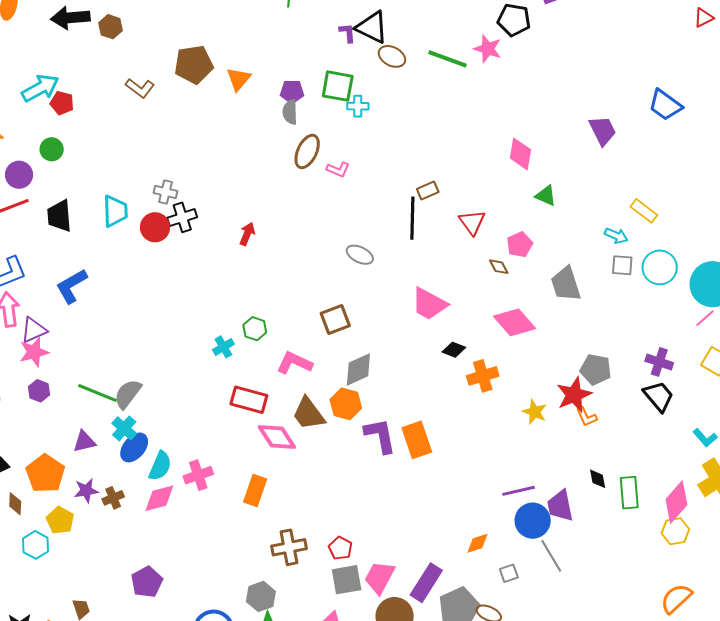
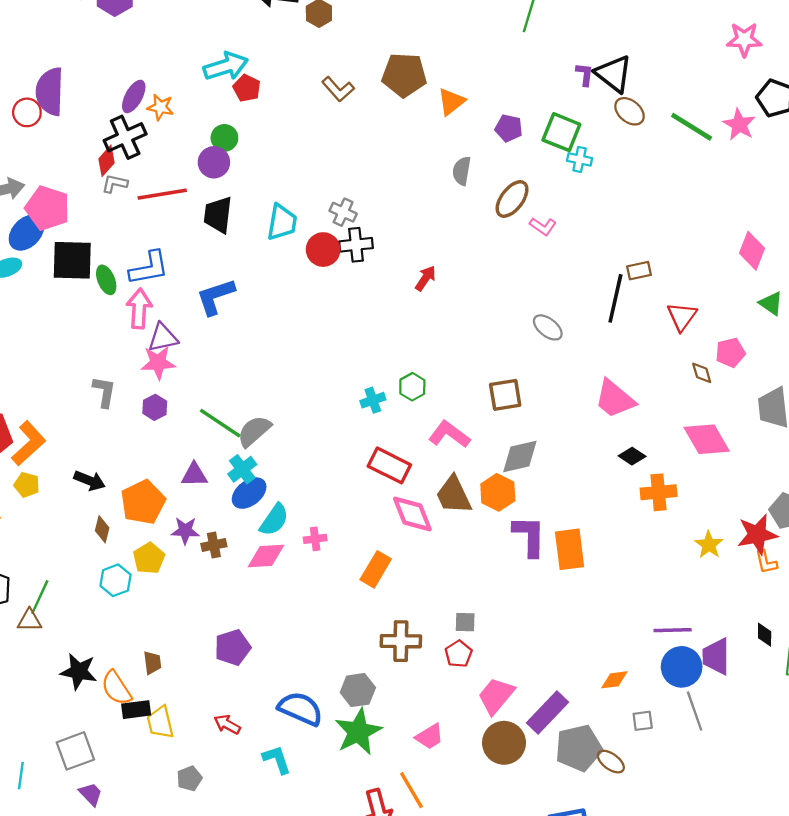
gray semicircle: (290, 112) -> (462, 171), moved
purple circle: (19, 175) -> (214, 162), moved
pink cross: (198, 475) -> (315, 539), size x0.7
gray square: (347, 580) -> (465, 622), moved, size x0.6

